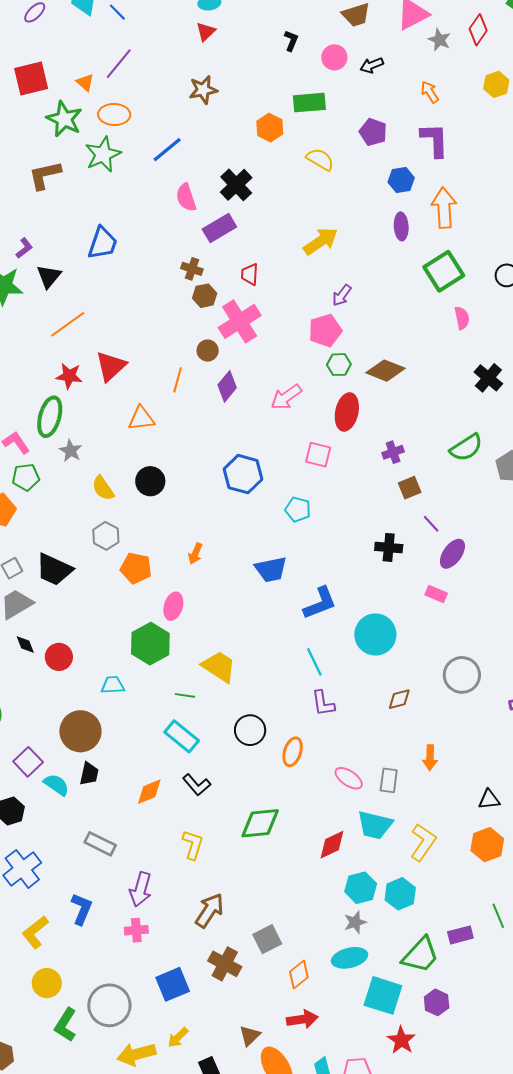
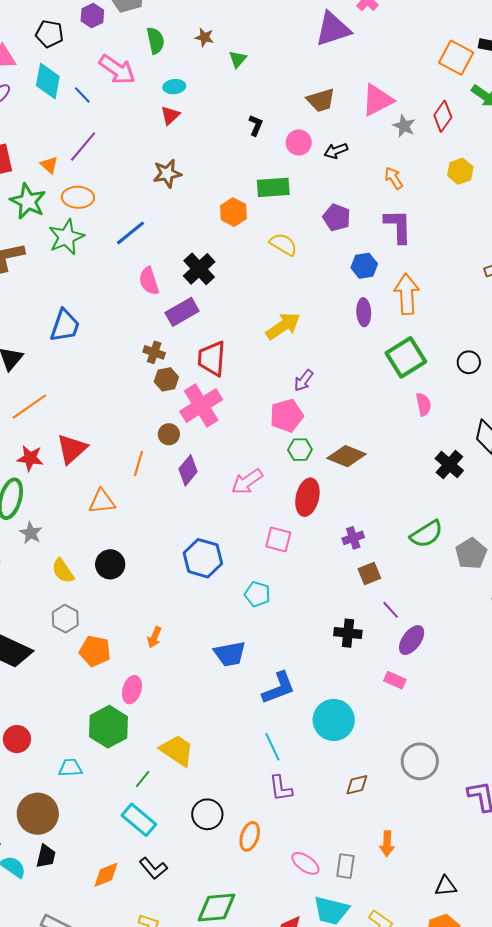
red trapezoid: (250, 274) -> (212, 358), size x1.6
green line: (185, 695) -> (143, 779), turned -60

